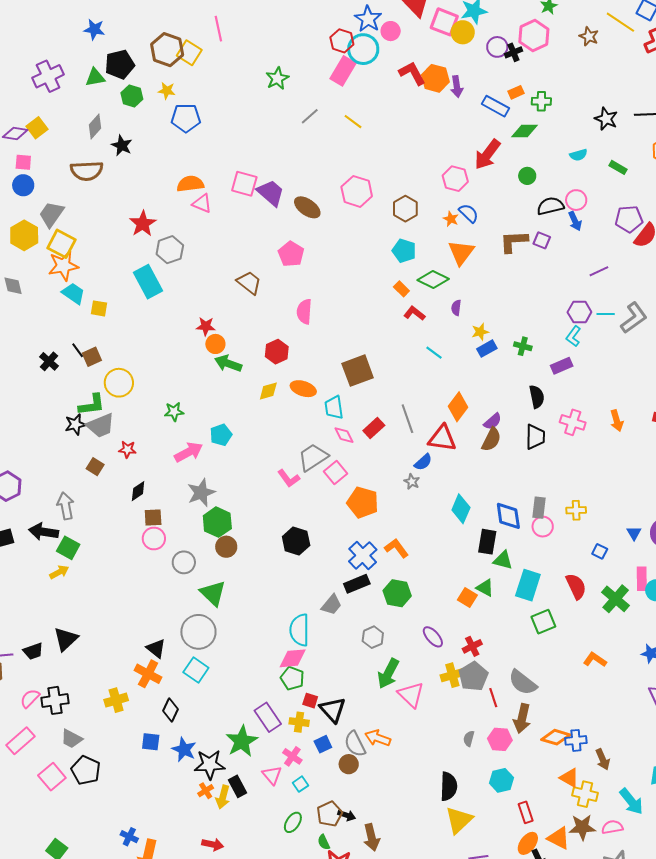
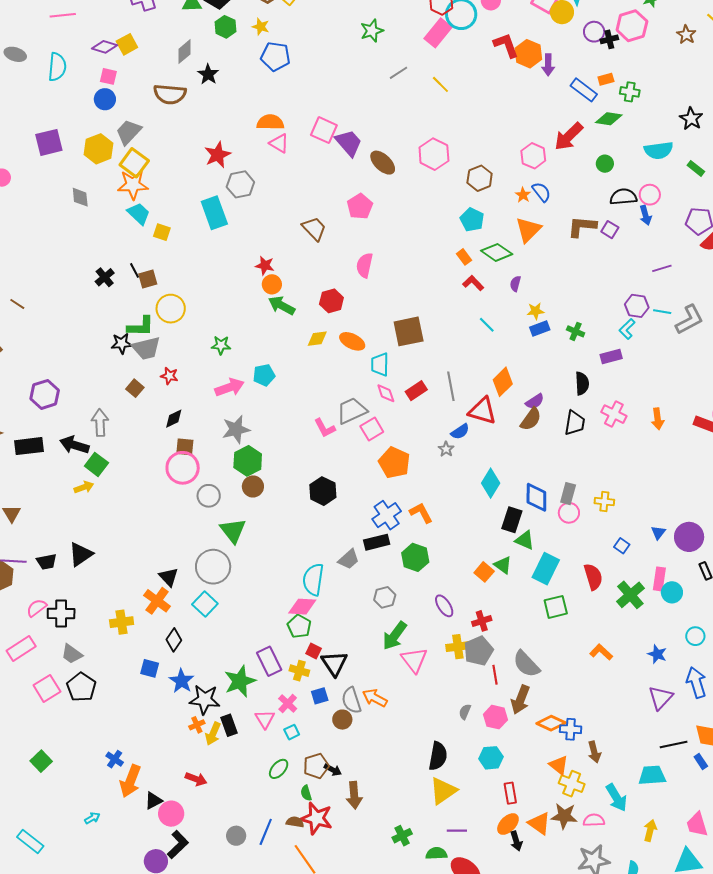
cyan semicircle: (578, 155) -> (659, 150), size x1.6
pink circle: (154, 538) -> (183, 468), size x1.4

